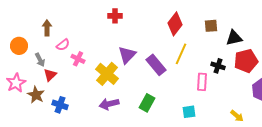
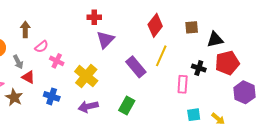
purple triangle: (127, 55) -> (105, 40), moved
red triangle: (50, 75) -> (28, 77), turned -48
blue cross: (60, 105) -> (52, 96), moved
cyan square: (189, 112) -> (194, 115), moved

